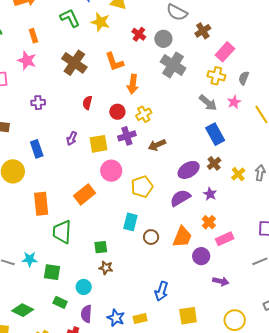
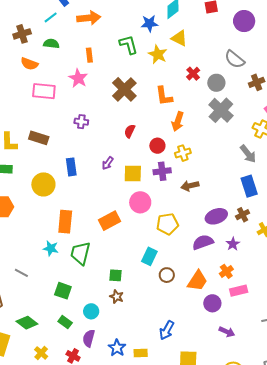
cyan star: (30, 259) -> (51, 248), moved

